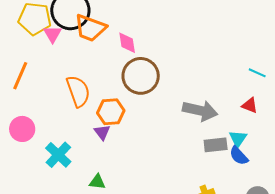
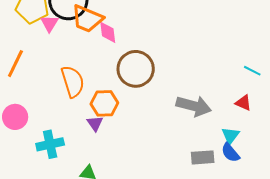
pink diamond: (127, 43) -> (108, 32), moved
gray rectangle: (216, 145) -> (203, 157), moved
cyan cross: (58, 155) -> (50, 144), turned 32

